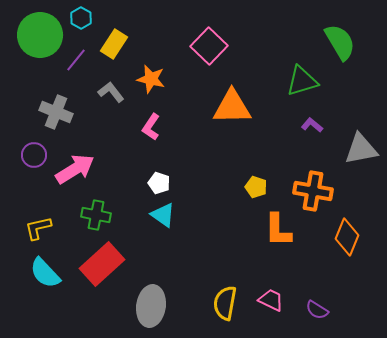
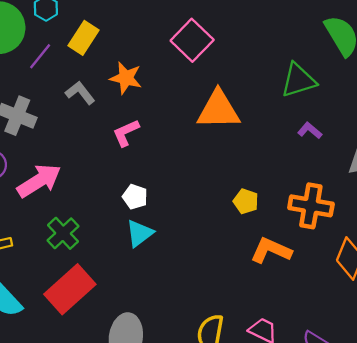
pink L-shape: (151, 127) -> (126, 133), turned 32
green cross: (96, 215) -> (63, 233), turned 36
cyan triangle: (163, 215) -> (140, 233), turned 48
orange L-shape: (278, 230) -> (271, 250), turned 114

